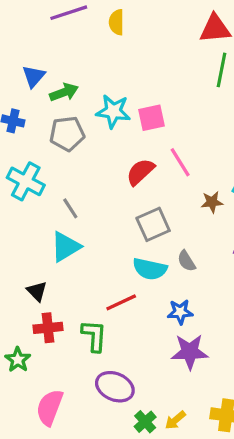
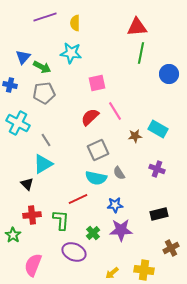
green arrow: (64, 92) -> (42, 67), turned 48
cyan star: (113, 111) -> (71, 53), moved
black triangle: (37, 291) -> (27, 184), moved
green cross: (145, 422) -> (93, 233), moved

